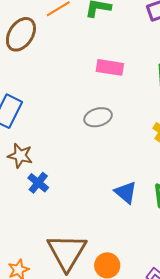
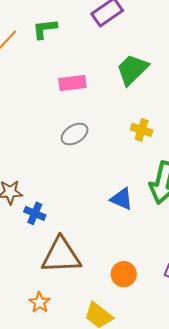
brown triangle: (67, 252) -> (61, 256), moved, turned -48

